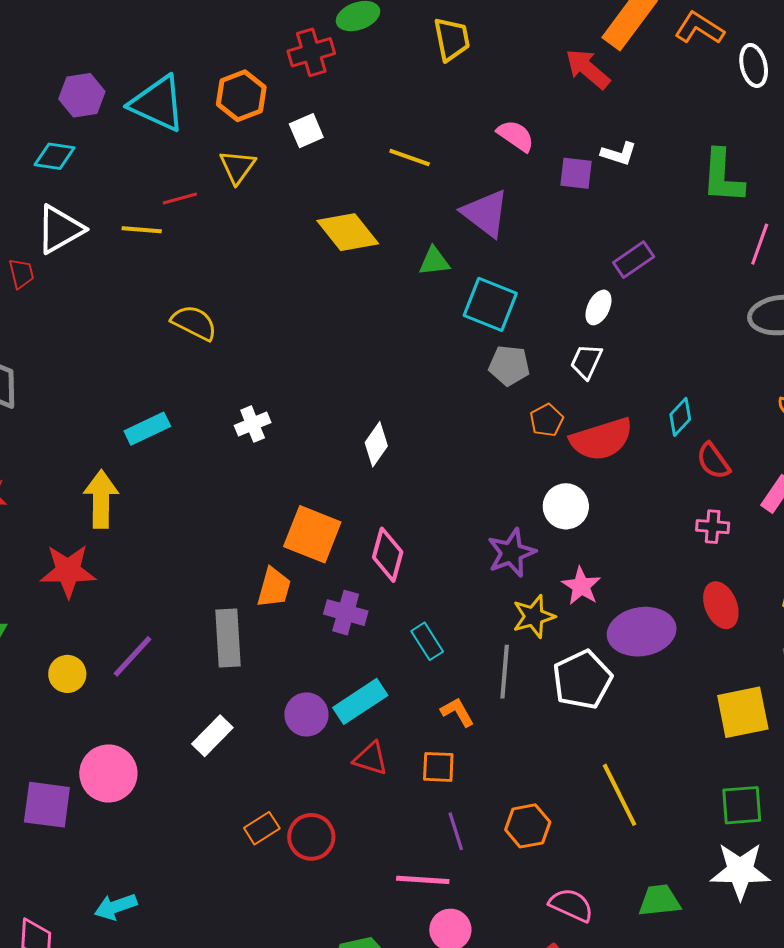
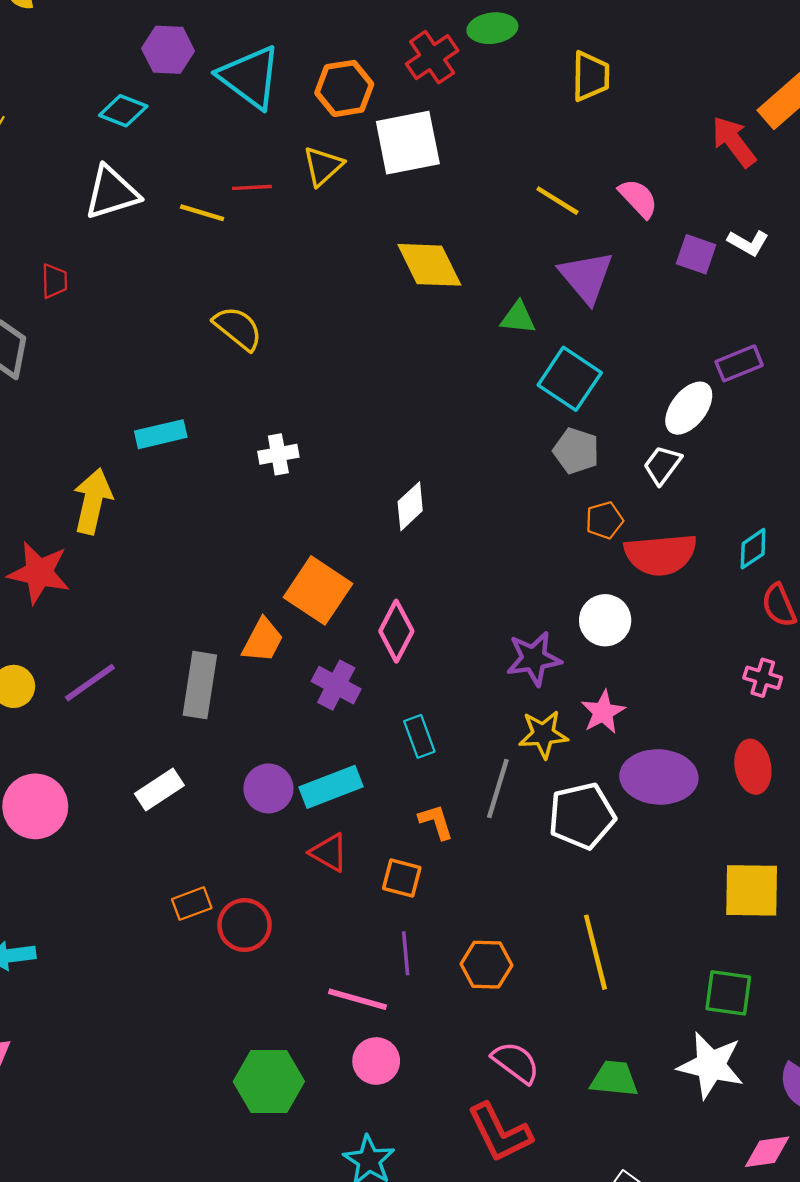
red cross: (311, 52) -> (432, 57), turned -30
white square: (306, 131) -> (408, 143), size x1.8
yellow line: (410, 158) -> (557, 201), moved
red trapezoid: (21, 274) -> (54, 281), moved
white ellipse: (598, 307) -> (689, 408), size x1.4

